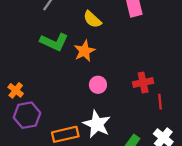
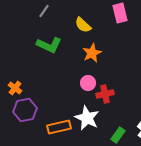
orange star: (84, 51) -> (92, 53), moved
red cross: (143, 82) -> (105, 94), moved

